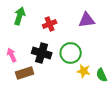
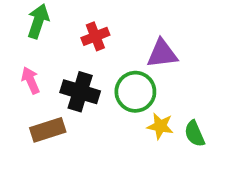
purple triangle: (87, 20) -> (162, 54), moved
pink arrow: (12, 55) -> (31, 80), moved

